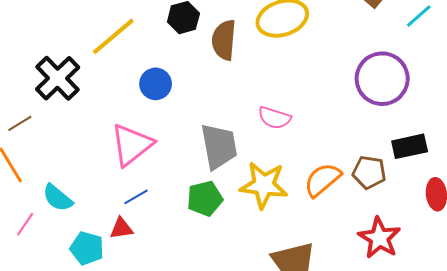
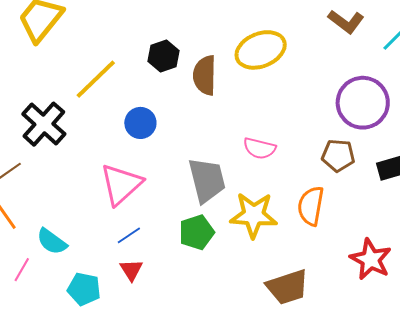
brown pentagon: (369, 172) -> (338, 155), moved
orange semicircle: (322, 180) -> (311, 206), turned -36
red triangle: (121, 228) -> (131, 270), moved, turned -50

